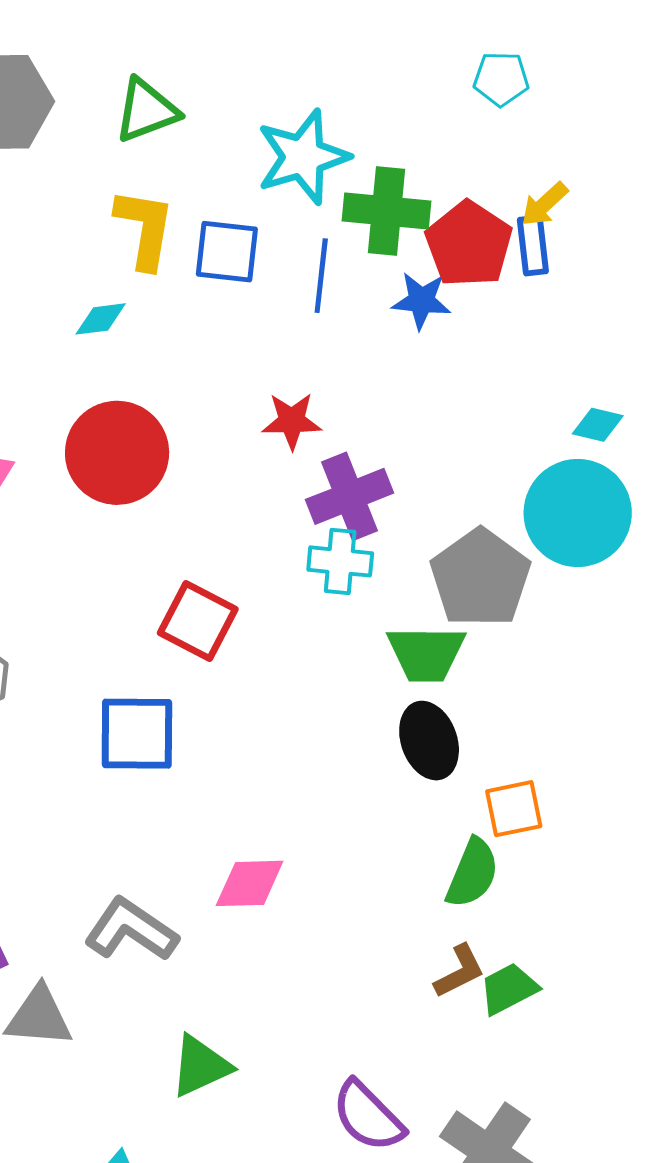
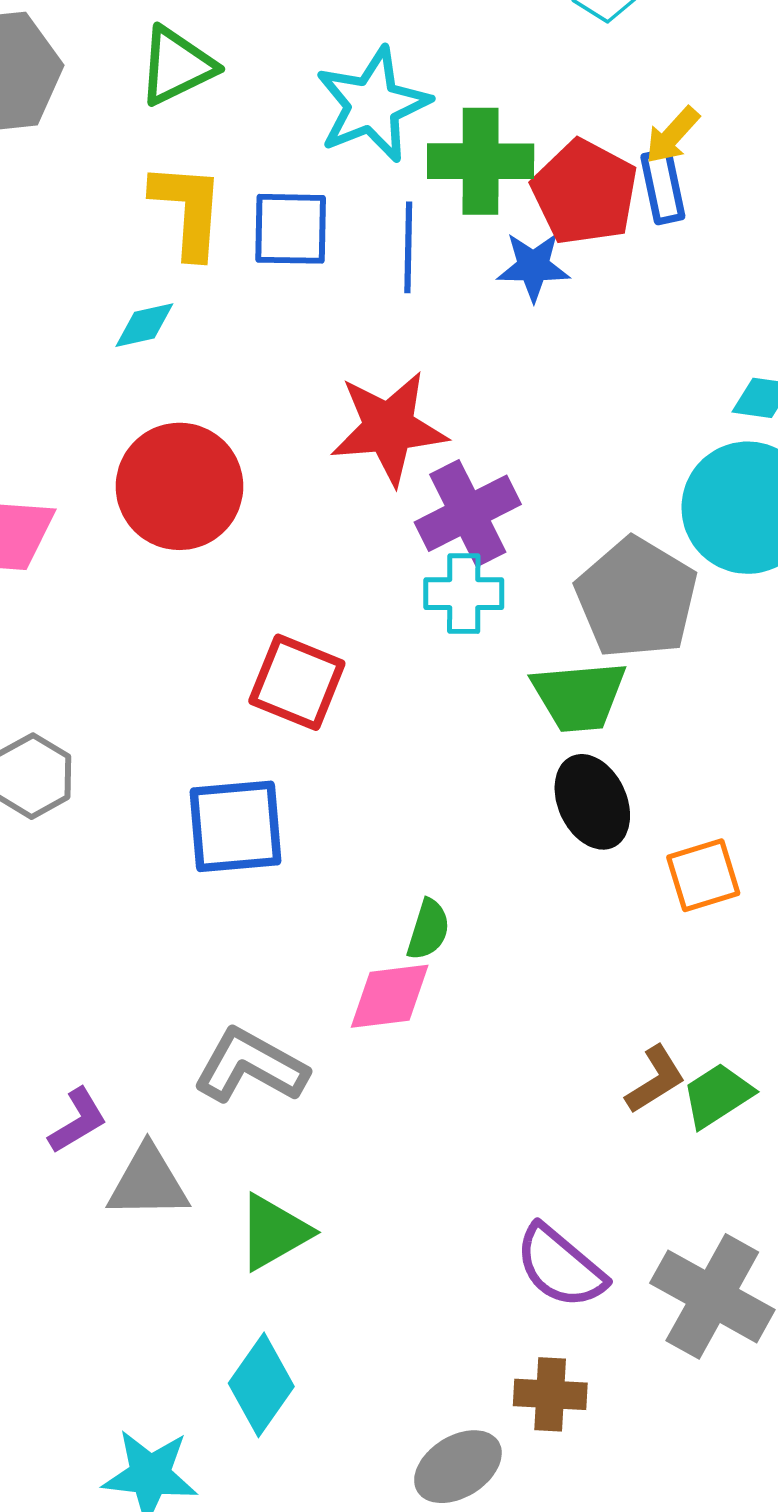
red star: (292, 421) -> (389, 428), size x1.6
green semicircle: (472, 873) -> (428, 930), moved, size x0.7
green triangle: (200, 1066) -> (274, 1232), moved

